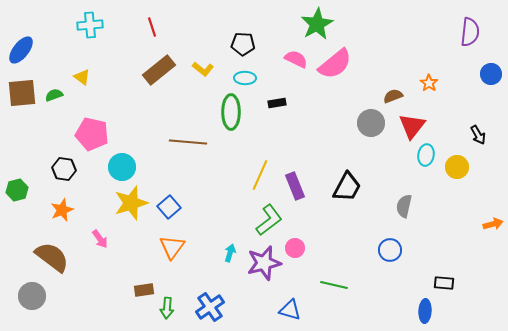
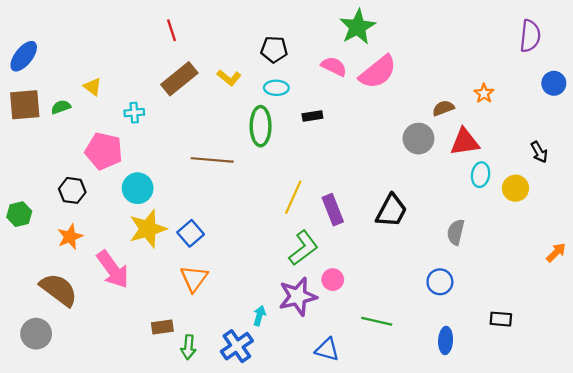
cyan cross: (90, 25) -> (134, 113), moved, size x0.7
red triangle: (412, 126) -> (465, 142), turned 44
orange arrow: (493, 224) -> (556, 252), turned -30
pink arrow: (100, 239) -> (113, 269), size x1.8
cyan arrow: (230, 253) -> (259, 316), moved
blue ellipse: (425, 311) -> (446, 340), moved

